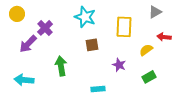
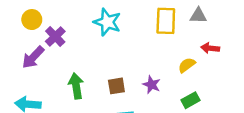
gray triangle: (155, 12) -> (198, 16), turned 32
yellow circle: (17, 14) -> (32, 20), moved
yellow rectangle: (124, 27) -> (166, 21), moved
brown square: (92, 45) -> (116, 86), moved

